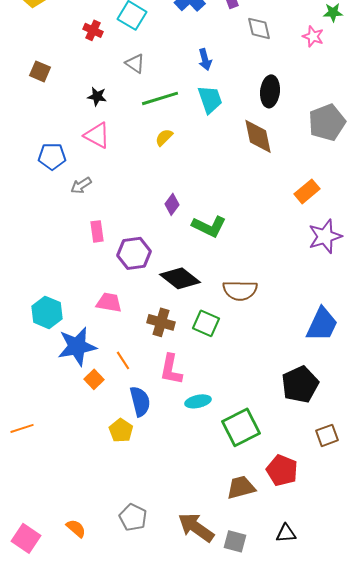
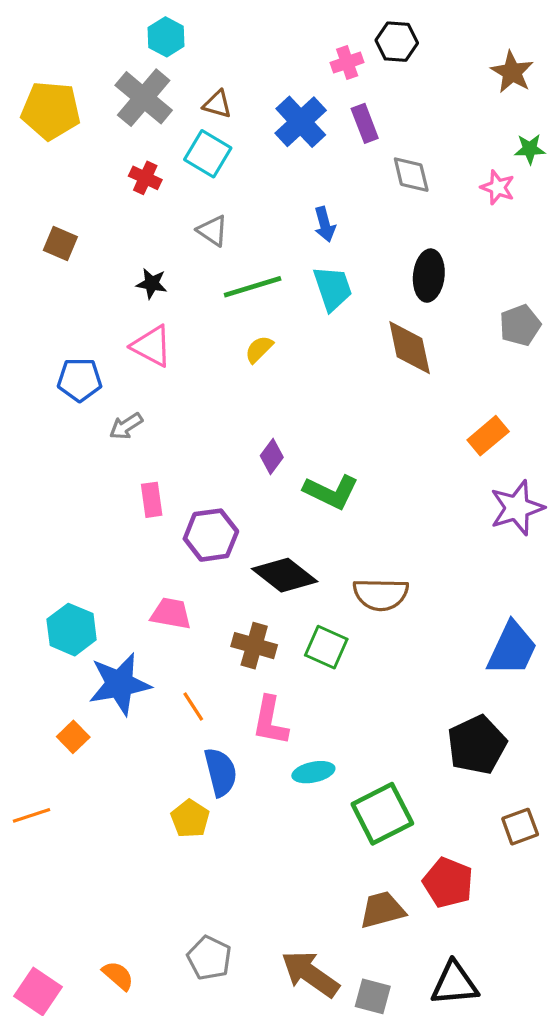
gray pentagon: (327, 122) -> (520, 325), size x0.7
orange square: (94, 379) -> (73, 737), moved
black triangle: (286, 533) -> (454, 984), size x1.5

